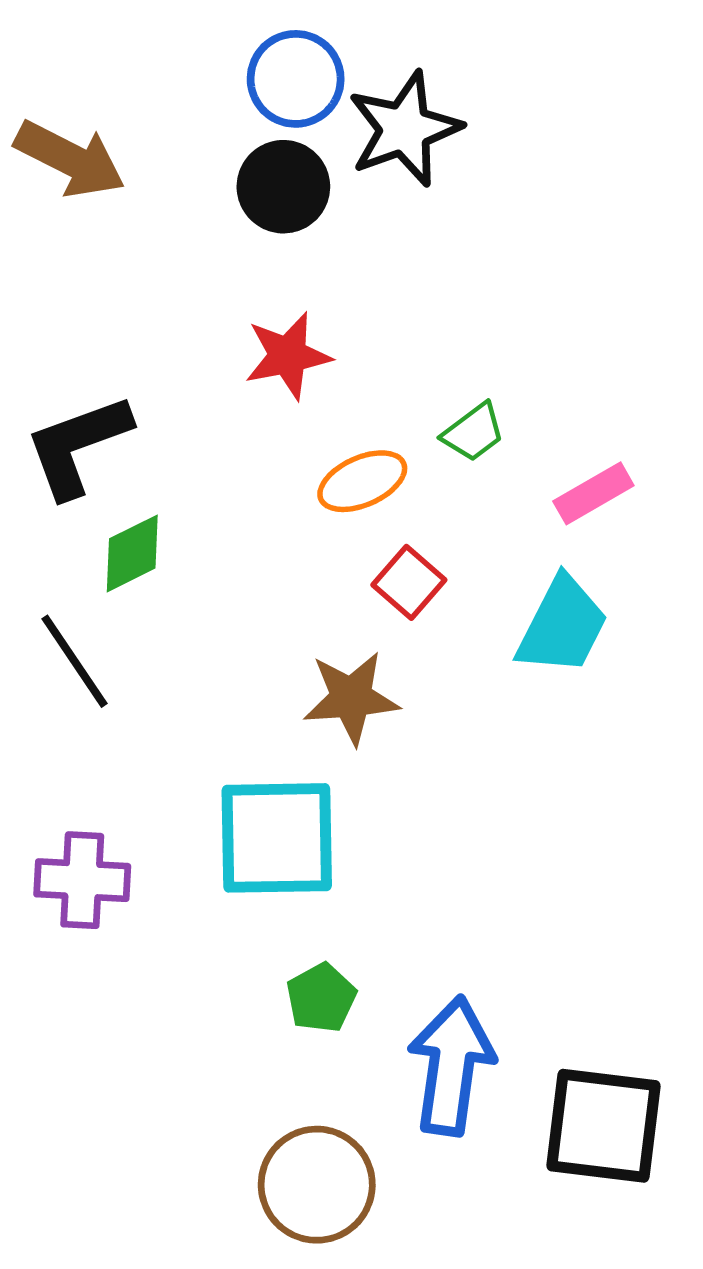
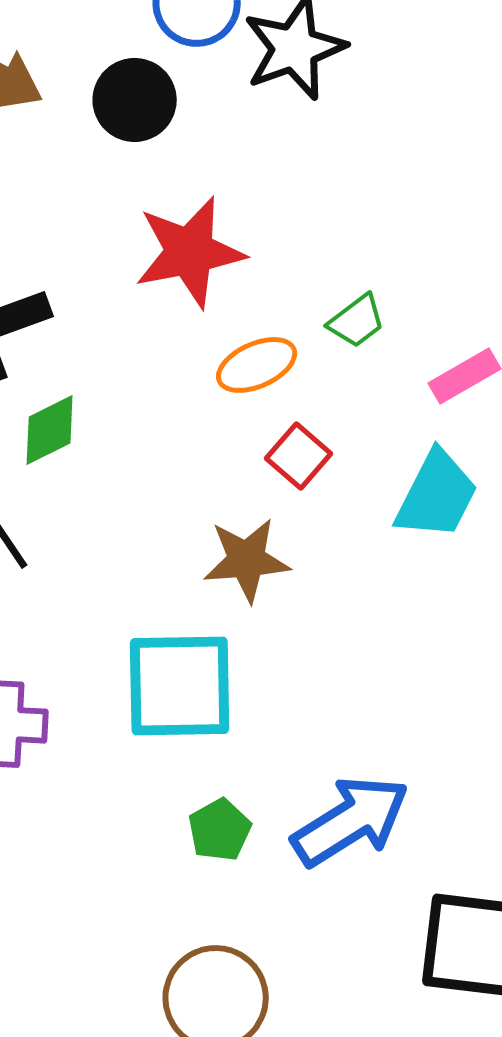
black circle: (283, 187) -> (135, 100), moved
red star: (288, 356) -> (190, 252), size x1.4
blue arrow: (451, 1066) -> (351, 821), moved, turned 50

